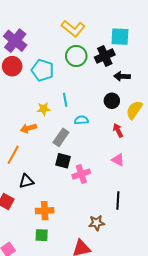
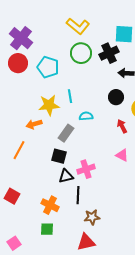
yellow star: (44, 109) -> (49, 105), size x1.5
black square: (63, 161) -> (59, 156), moved
black triangle: (26, 181) -> (66, 176), moved
black line: (118, 200) -> (78, 195), moved
orange cross: (45, 211) -> (50, 205), turned 30
brown star: (97, 223) -> (92, 217), moved

